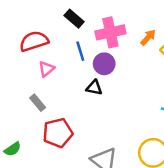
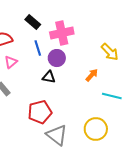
orange arrow: (148, 37) -> (92, 75), moved
red pentagon: (58, 133) -> (40, 112), moved

